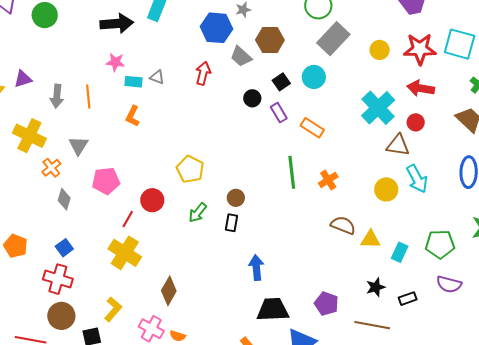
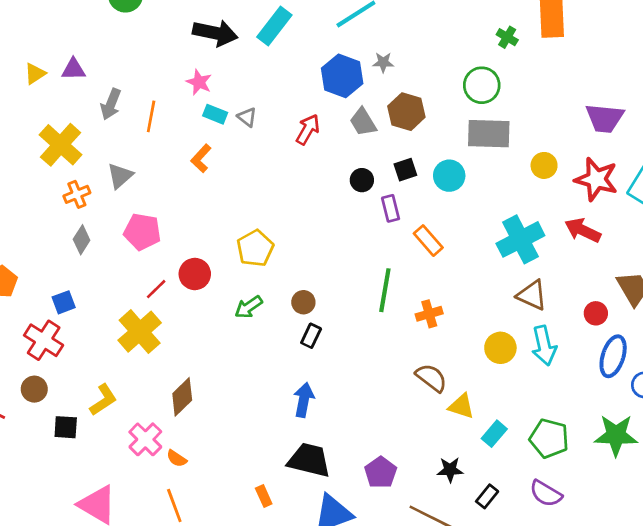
gray rectangle: (333, 39) -> (489, 134), turned 32
red circle: (416, 122) -> (596, 313), moved
black rectangle: (231, 223) -> (311, 336), moved
black rectangle: (408, 299) -> (487, 496), turned -48
brown circle: (61, 316) -> (34, 389), size x0.7

